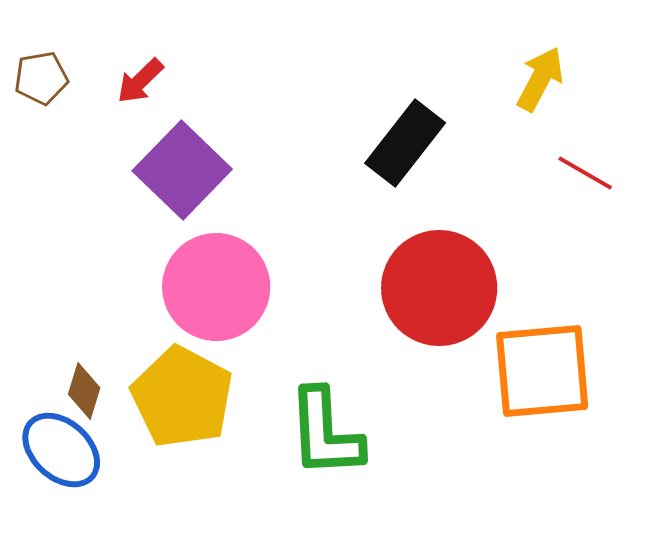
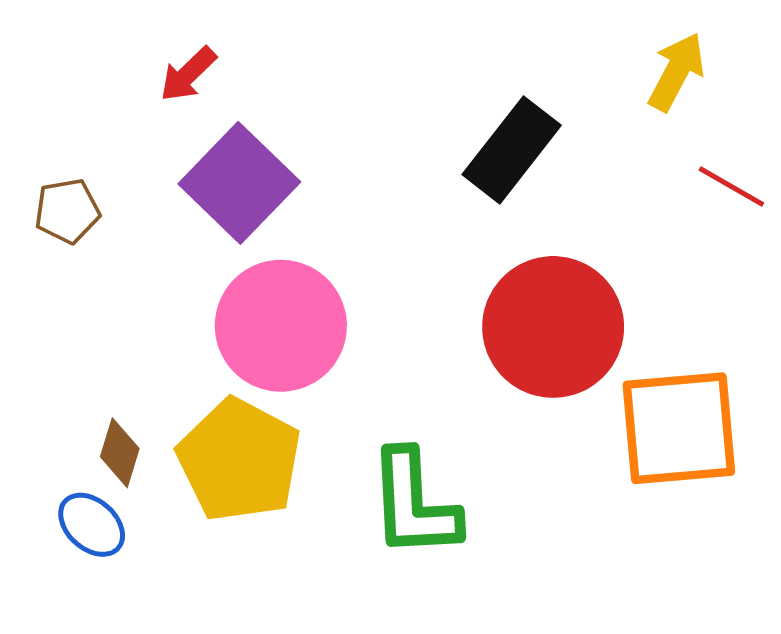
brown pentagon: (41, 78) -> (67, 211), moved
blue ellipse: (61, 450) -> (92, 525), size x0.7

